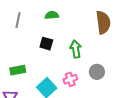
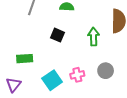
green arrow: (76, 49) -> (94, 37), moved

